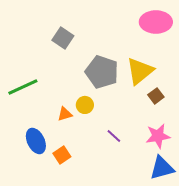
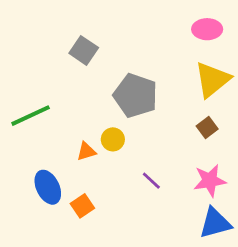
pink ellipse: (156, 22) -> (207, 29), size x0.7
yellow triangle: (140, 71) -> (212, 80), moved

